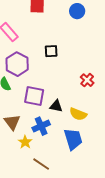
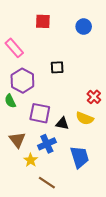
yellow semicircle: (78, 114) -> (85, 118), moved

